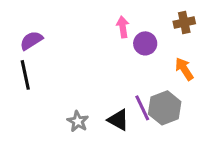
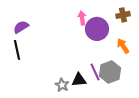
purple circle: (145, 43) -> (97, 29), size x1.5
black triangle: (118, 120) -> (79, 80), turned -35
gray star: (78, 121) -> (62, 85), moved

